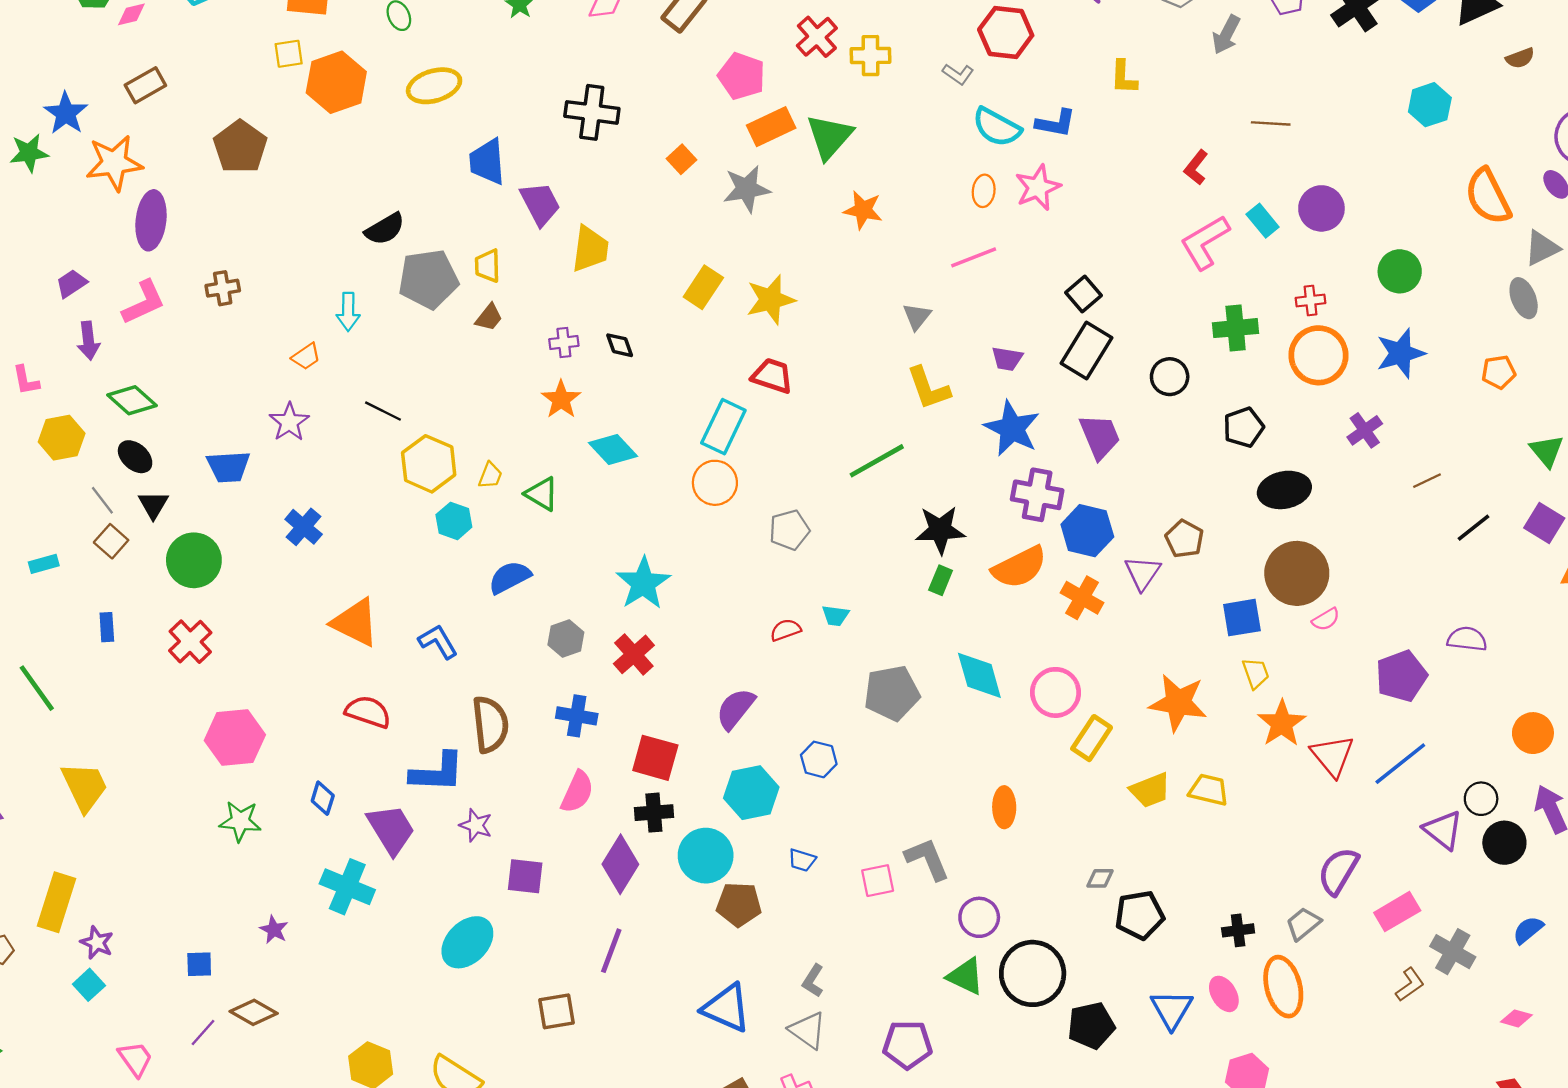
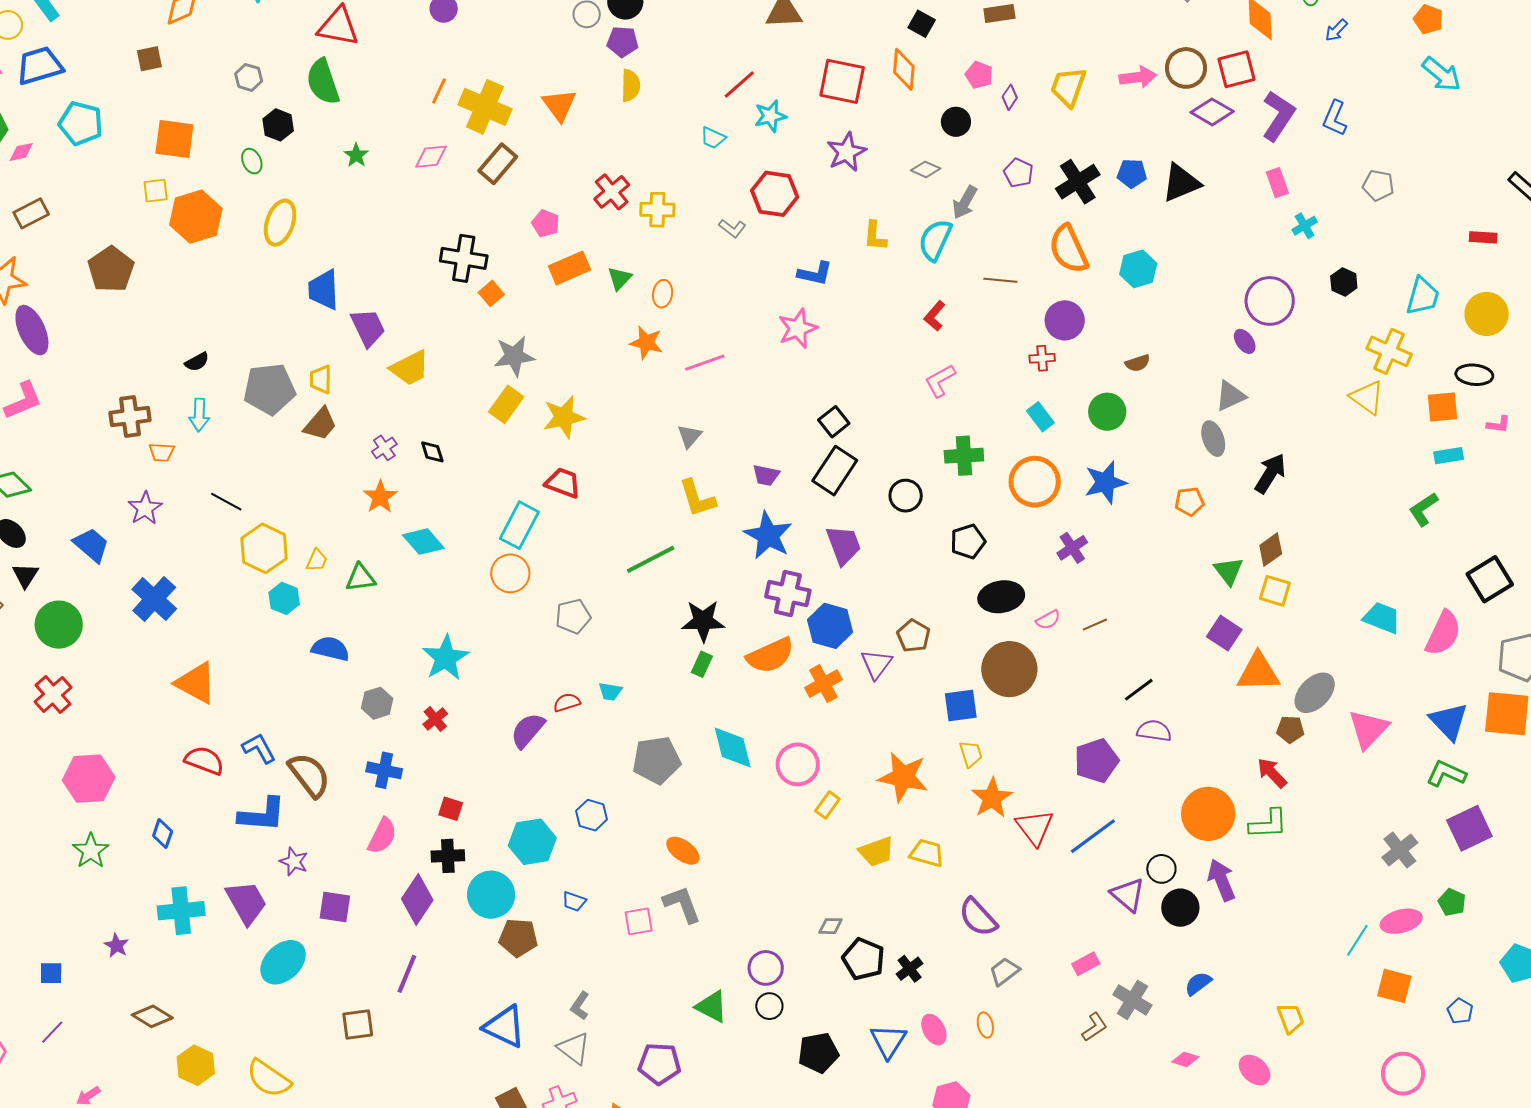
brown semicircle: (1520, 58) -> (1138, 363), moved
pink pentagon: (742, 76) -> (546, 223), size x0.7
yellow ellipse: (434, 86) -> (280, 223), turned -57
black cross: (592, 112) -> (464, 258), moved
cyan semicircle: (997, 127) -> (935, 240), moved, turned 84
green triangle: (829, 137) -> (620, 278), size x0.6
gray star: (747, 189) -> (514, 356), moved
orange ellipse: (984, 191) -> (663, 294), moved
orange semicircle: (1488, 196) -> (1069, 249), moved
purple circle: (1321, 208) -> (1065, 320), moved
purple ellipse: (151, 220) -> (32, 330), turned -33
cyan rectangle: (1263, 221) -> (1040, 417), moved
black semicircle: (385, 229) -> (197, 362), moved, size x0.7
pink L-shape: (1205, 242) -> (940, 381), size x0.7
yellow trapezoid: (590, 249) -> (410, 368), turned 54
pink line: (974, 257) -> (705, 363), moved
brown cross: (223, 288) -> (130, 416), moved, size x1.4
red cross: (1311, 301) -> (1042, 358), moved
brown trapezoid: (489, 317) -> (320, 424), size x1.4
purple cross: (564, 342) -> (384, 448), turned -30
orange trapezoid: (306, 356) -> (162, 452), turned 36
blue trapezoid: (228, 467) -> (91, 545), turned -138
brown line: (1427, 481) -> (1095, 625), moved
green triangle: (542, 494) -> (361, 578), turned -40
blue cross: (304, 527) -> (154, 599), size x1.4
black line: (1473, 528) -> (1139, 690), moved
blue semicircle: (510, 577) -> (330, 649), turned 39
orange cross: (1082, 598) -> (823, 684), turned 30
pink semicircle: (1326, 619) -> (1048, 620), moved
blue L-shape: (438, 642) -> (259, 748), moved
red cross: (634, 654) -> (435, 719), size x0.7
purple semicircle: (735, 709) -> (528, 730), moved
brown semicircle: (490, 724) -> (309, 775), turned -33
orange circle: (1533, 733) -> (1208, 814), size x1.5
yellow rectangle: (1092, 738) -> (827, 805), size x0.7
red square: (655, 758) -> (451, 809), size x0.6
orange ellipse: (1004, 807) -> (683, 851), moved, turned -56
green star: (240, 821) -> (91, 851), turned 30
purple trapezoid: (391, 829) -> (246, 902), moved
purple semicircle: (1338, 871) -> (978, 917), moved, turned -75
cyan cross: (347, 887) -> (181, 911), turned -30
pink rectangle: (1397, 912) -> (1086, 964), size x0.7
black pentagon: (1140, 915) -> (864, 959), turned 30
purple circle: (979, 917) -> (766, 968), moved
black cross: (1238, 930) -> (910, 969), moved, turned -32
black circle: (1033, 973) -> (769, 1006), size x0.5
orange ellipse: (1283, 987) -> (985, 1025), size x0.5
brown diamond: (254, 1012) -> (152, 1016), moved

